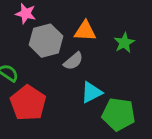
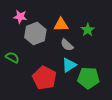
gray semicircle: (73, 61) -> (67, 45), moved, turned 88
red pentagon: (28, 103) -> (44, 78), moved

